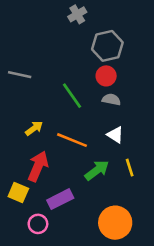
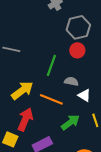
green line: (72, 96) -> (51, 65), turned 55
gray semicircle: (111, 100) -> (71, 81), moved
yellow arrow: (34, 128) -> (22, 90), size x1.6

